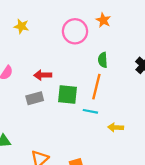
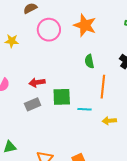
orange star: (103, 20) -> (85, 25), size x1.6
pink circle: (75, 31) -> (49, 30), moved
orange line: (96, 87) -> (103, 87), moved

